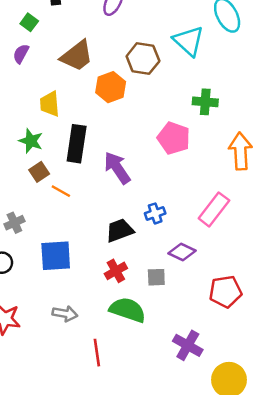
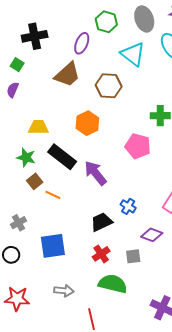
cyan triangle: (189, 41) -> (133, 54), moved
brown trapezoid: (77, 56) -> (67, 75), moved
orange hexagon: (111, 87) -> (87, 123), moved
yellow trapezoid: (50, 104) -> (38, 127), turned 100
black rectangle: (77, 144) -> (62, 157), turned -56
blue cross: (155, 213) -> (128, 206), turned -35

